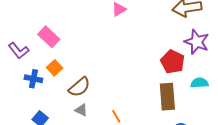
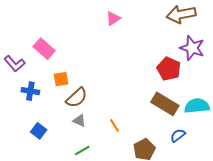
orange square: (55, 68) -> (61, 79), moved, turned 35
cyan semicircle: (199, 83) -> (197, 106), moved, size x1.4
brown rectangle: (167, 97) -> (165, 104), turned -52

